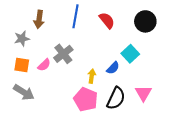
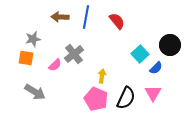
brown arrow: (39, 19) -> (60, 17), moved, turned 84
black circle: (145, 21) -> (170, 45), moved
orange square: (22, 65) -> (26, 58), moved
blue semicircle: (113, 68) -> (156, 68), moved

